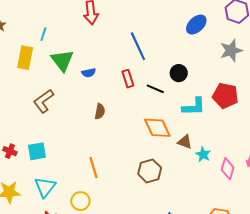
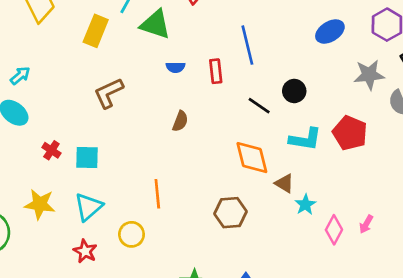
green triangle: (62, 61) -> (155, 24), moved, turned -45
red rectangle: (128, 79) -> (216, 71), moved

